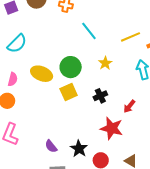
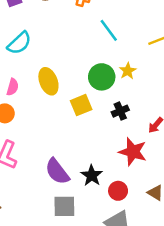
green circle: (71, 67) -> (102, 77), moved
yellow ellipse: (42, 74) -> (48, 81), turned 45
purple semicircle: (51, 146) -> (57, 171), size x1.6

